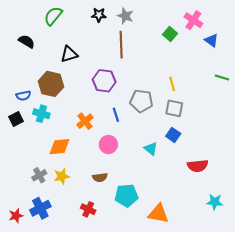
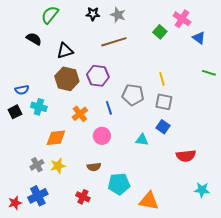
black semicircle: (27, 41) -> (34, 39), moved
brown line: (121, 45) -> (114, 42), turned 75
brown hexagon: (51, 84) -> (67, 79), moved
cyan triangle: (151, 149) -> (142, 140), turned -32

